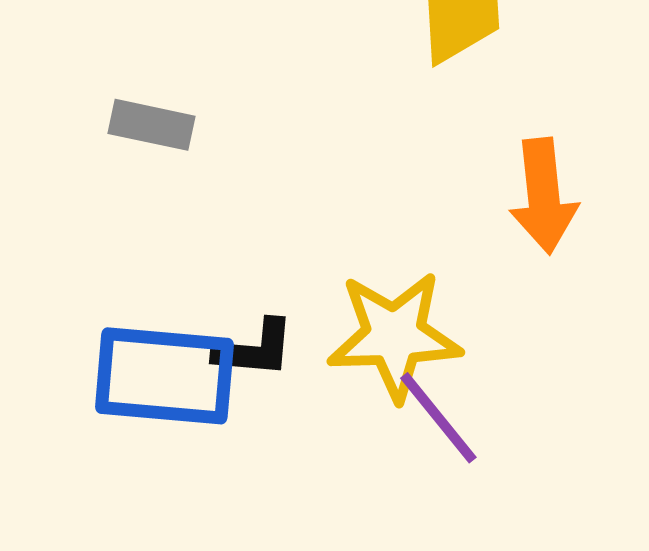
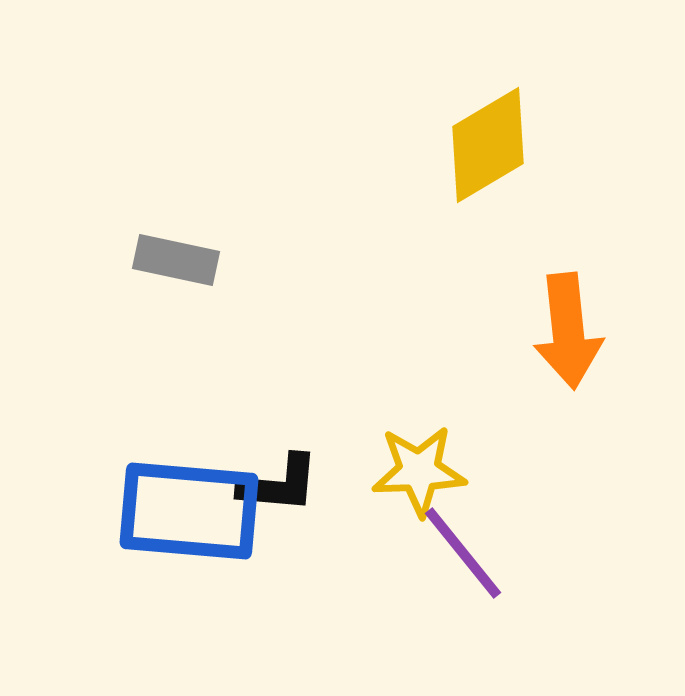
yellow star: (394, 336) -> (419, 471), size x0.7

